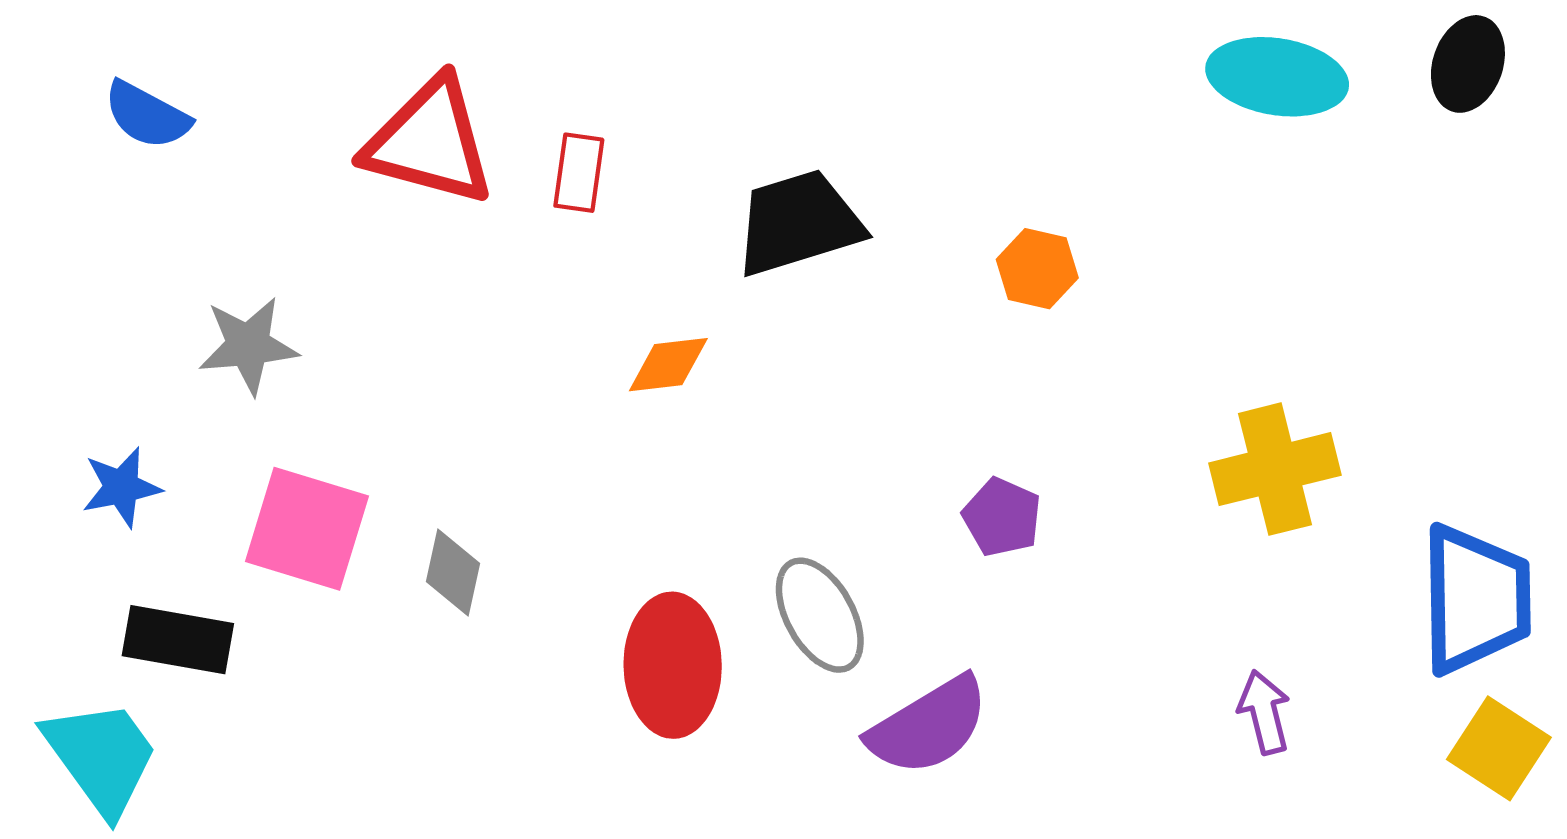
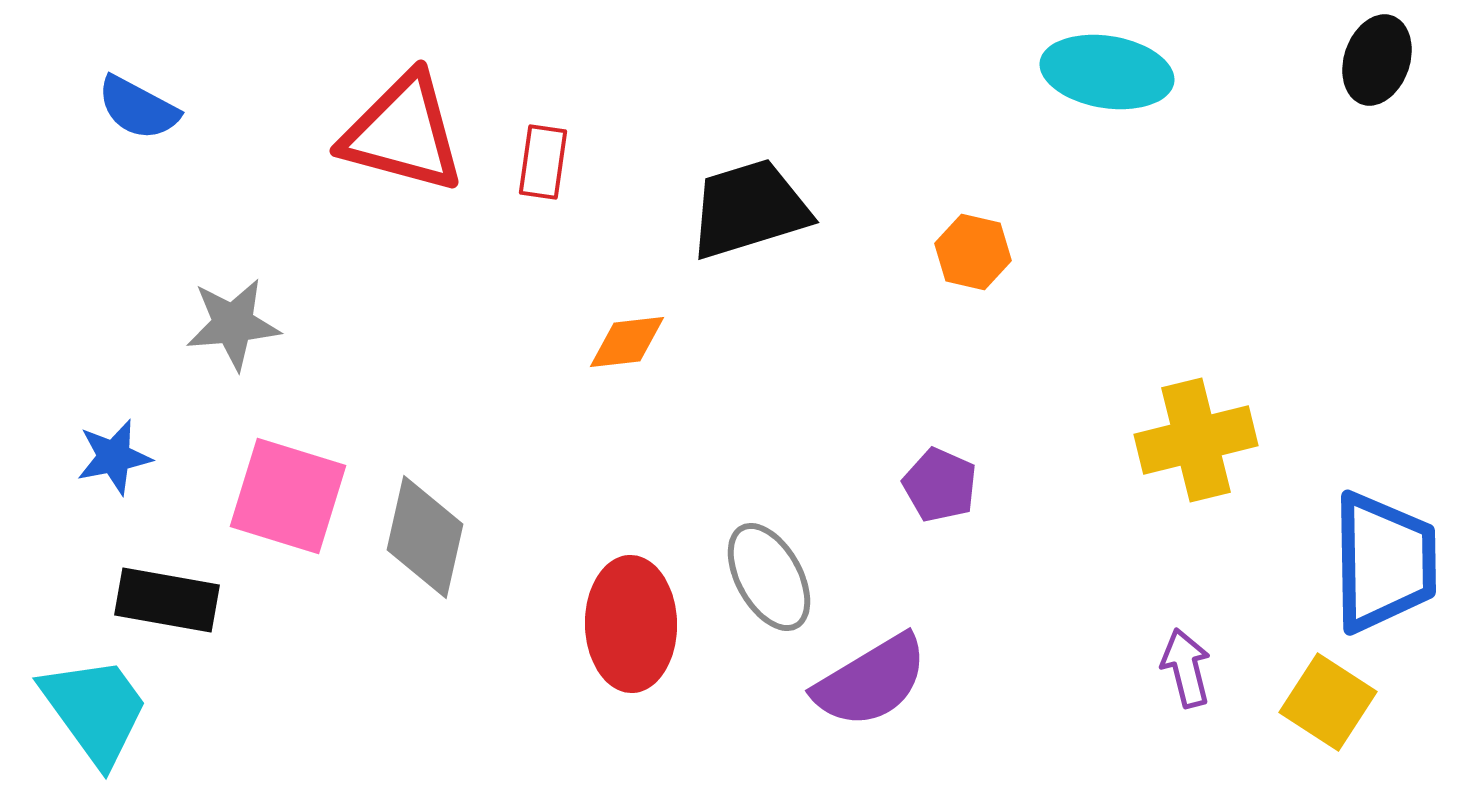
cyan ellipse: (1277, 77) -> (1107, 72), moved
gray diamond: (453, 572) -> (425, 537), size x1.5
yellow square: (1499, 748) -> (1328, 702), moved

